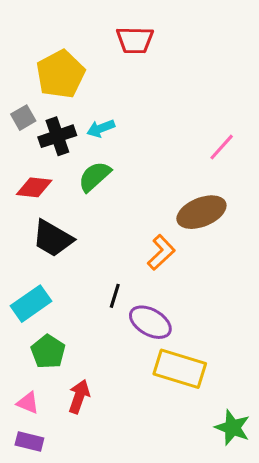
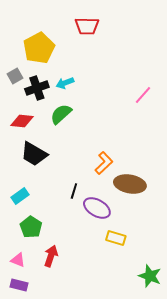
brown ellipse: (201, 212) -> (130, 184), moved, turned 32
cyan rectangle: (31, 304) -> (20, 196), size x0.7
yellow rectangle: (180, 369) -> (116, 238), size x0.6

